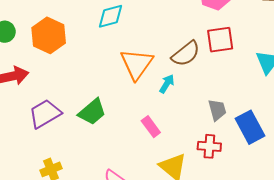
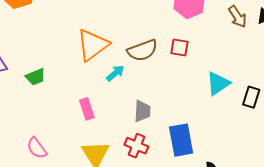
red square: (220, 40) -> (179, 47), size x0.7
gray trapezoid: (217, 110) -> (142, 111), moved
green trapezoid: (92, 112) -> (36, 77), size x0.7

